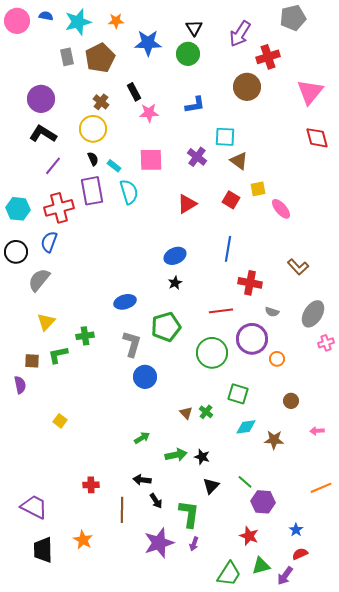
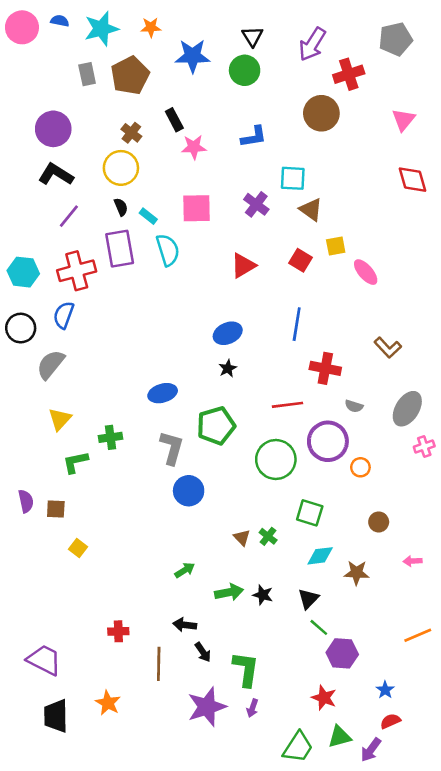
gray pentagon: (293, 18) -> (396, 39), moved
pink triangle: (310, 92) -> (403, 120), size x0.7
brown square: (32, 361) -> (56, 509), moved
black triangle: (211, 486) -> (308, 599), moved

